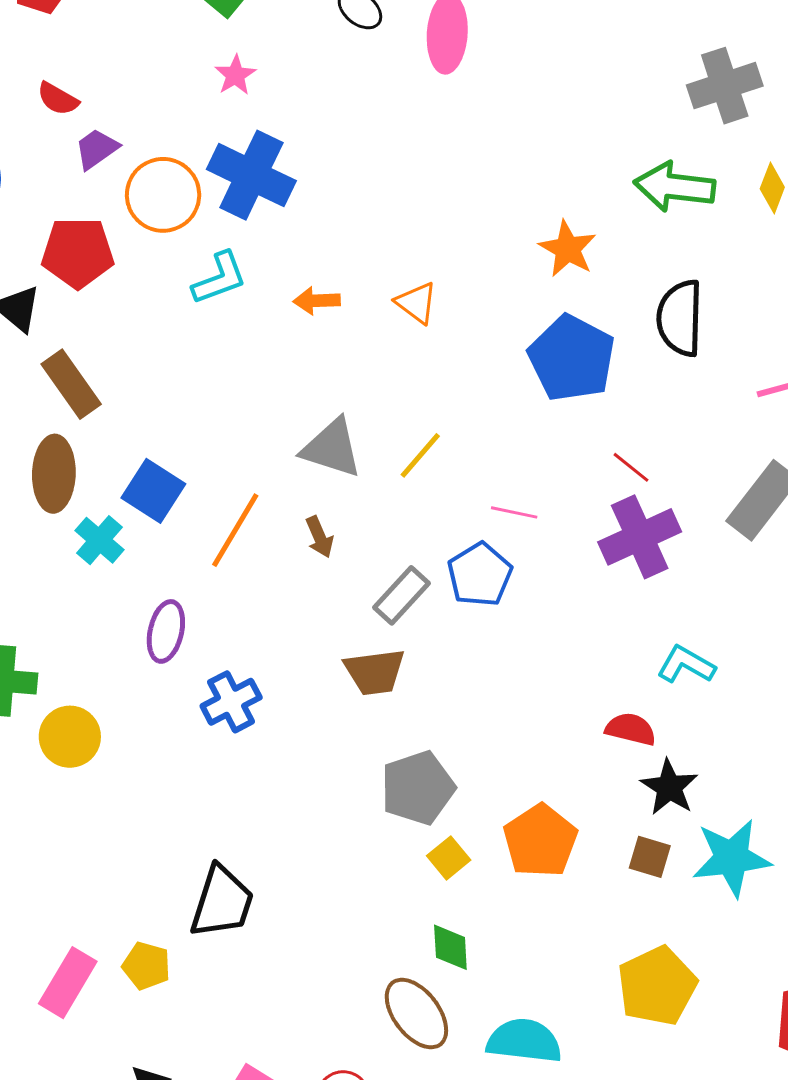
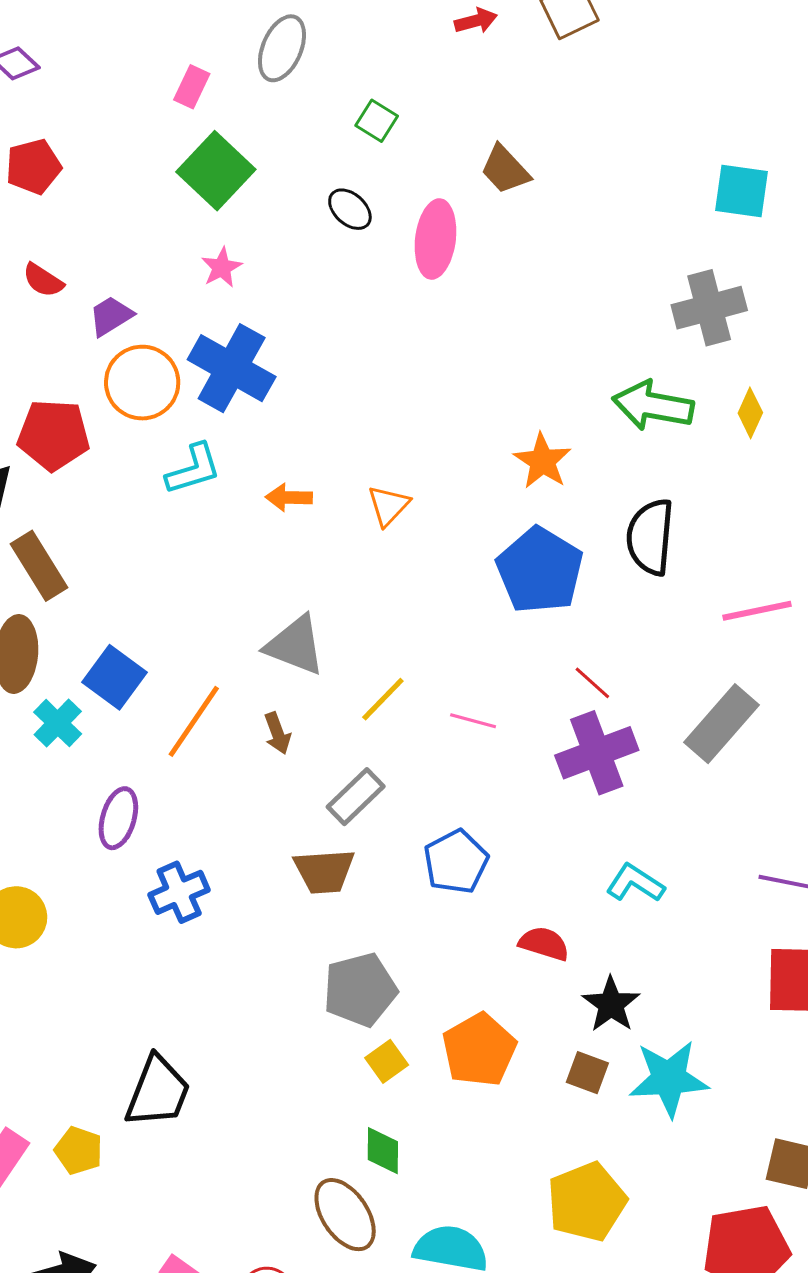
purple trapezoid: (97, 149) -> (111, 316), moved
orange triangle: (417, 303) -> (388, 506), turned 33
yellow line: (420, 455) -> (383, 699), moved
blue pentagon: (480, 575) -> (456, 862), moved
red semicircle: (631, 729) -> (544, 944), moved

